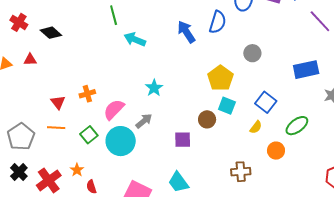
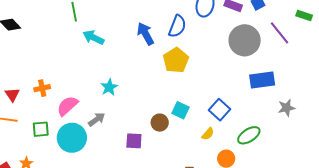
gray circle: (252, 53) -> (245, 40), moved, size x1.8
yellow pentagon: (220, 78) -> (176, 60), moved
green square: (89, 135) -> (41, 129), turned 30

